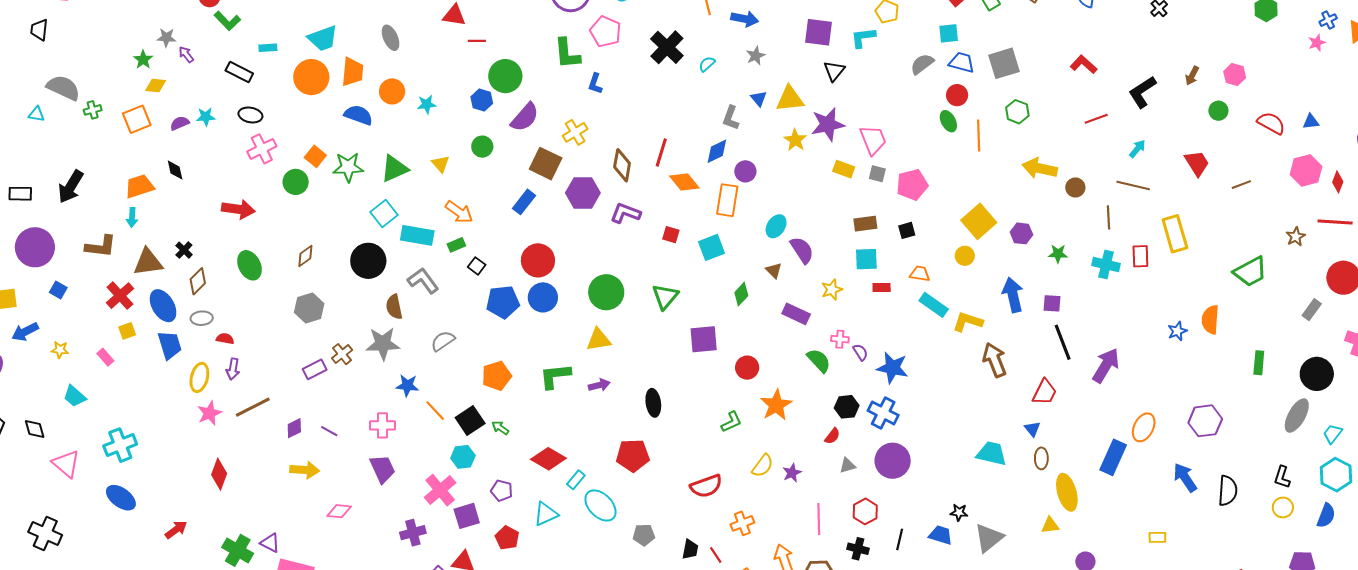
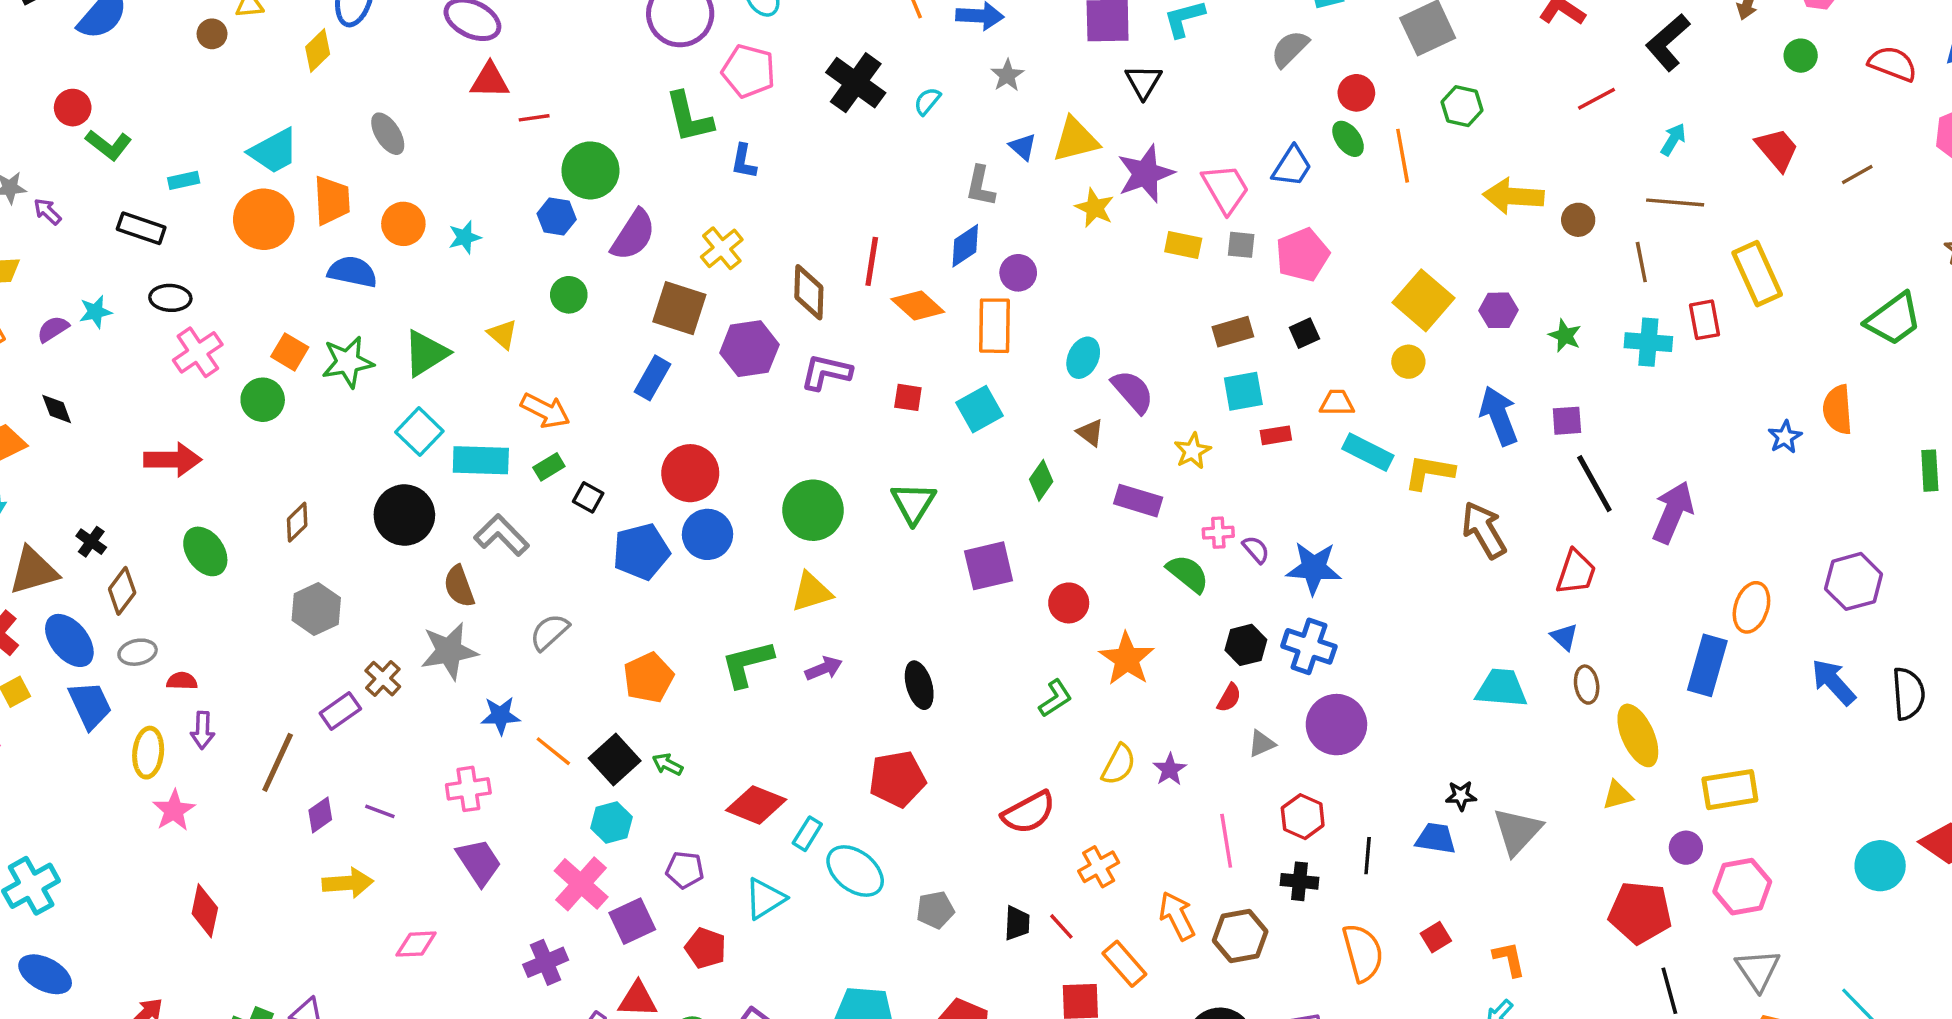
blue trapezoid: (962, 62) -> (1292, 166), moved, turned 116
green star: (1058, 254) -> (1565, 336), turned 30
brown line: (253, 407) -> (278, 762), moved, turned -30
yellow rectangle: (1157, 537) -> (1730, 790), moved, size x1.8

